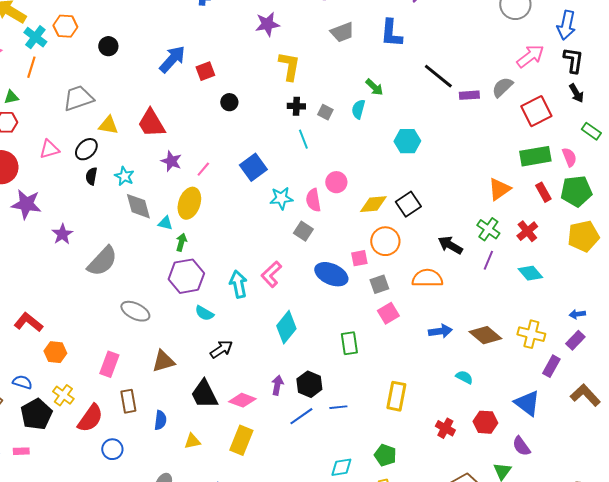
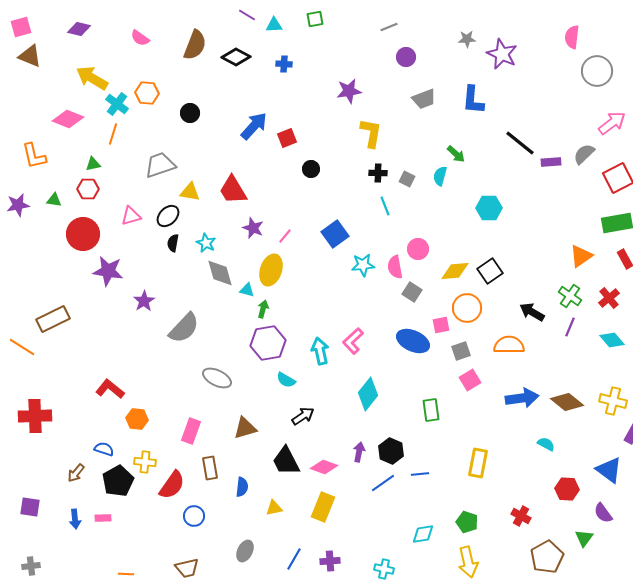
gray square: (303, 231) -> (412, 292), moved
blue arrow: (440, 331) -> (522, 398), size x1.4
yellow cross: (63, 395) -> (145, 462), turned -30
red cross: (445, 428) -> (521, 516), moved

